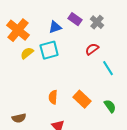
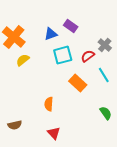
gray cross: (97, 22) -> (105, 45), moved
cyan square: (49, 50) -> (63, 55), moved
orange rectangle: (82, 99) -> (78, 83), moved

